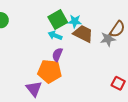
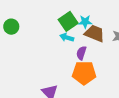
purple semicircle: (57, 55) -> (81, 53), moved
orange pentagon: (50, 71) -> (84, 73), moved

